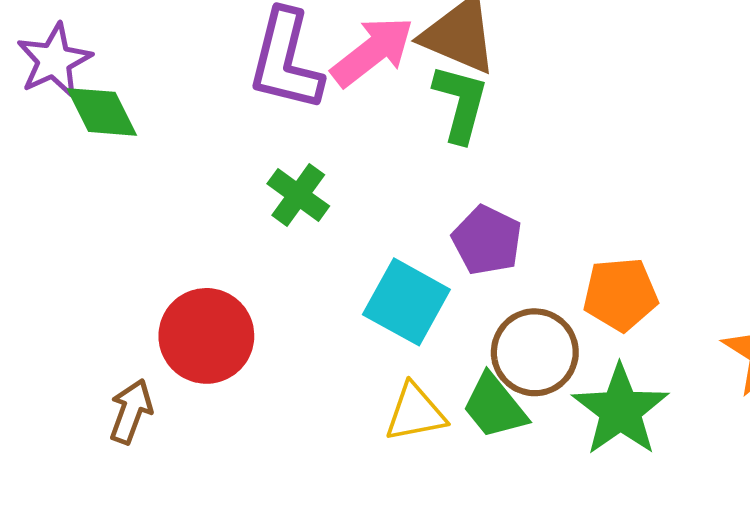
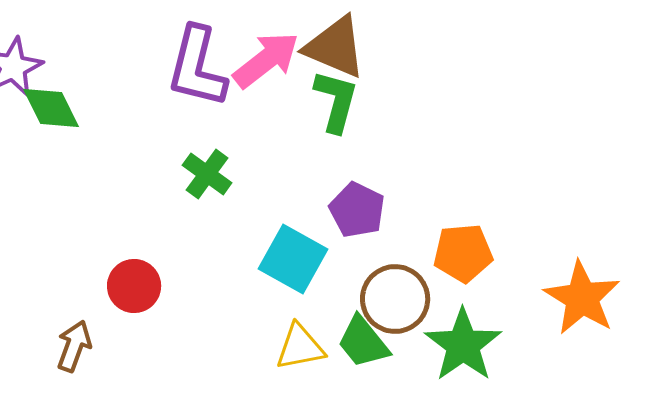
red circle: (206, 336) -> (134, 286), size x0.7

